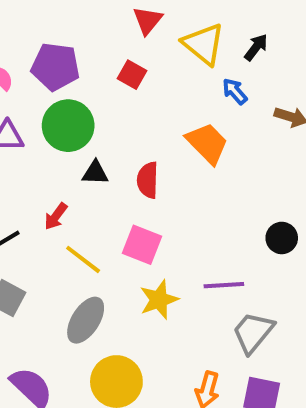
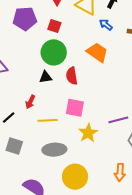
purple pentagon: (55, 67) -> (25, 19), moved
green circle: (68, 126) -> (54, 52), moved
yellow line: (83, 259) -> (48, 120), turned -30
gray ellipse: (86, 320) -> (54, 150), turned 65

